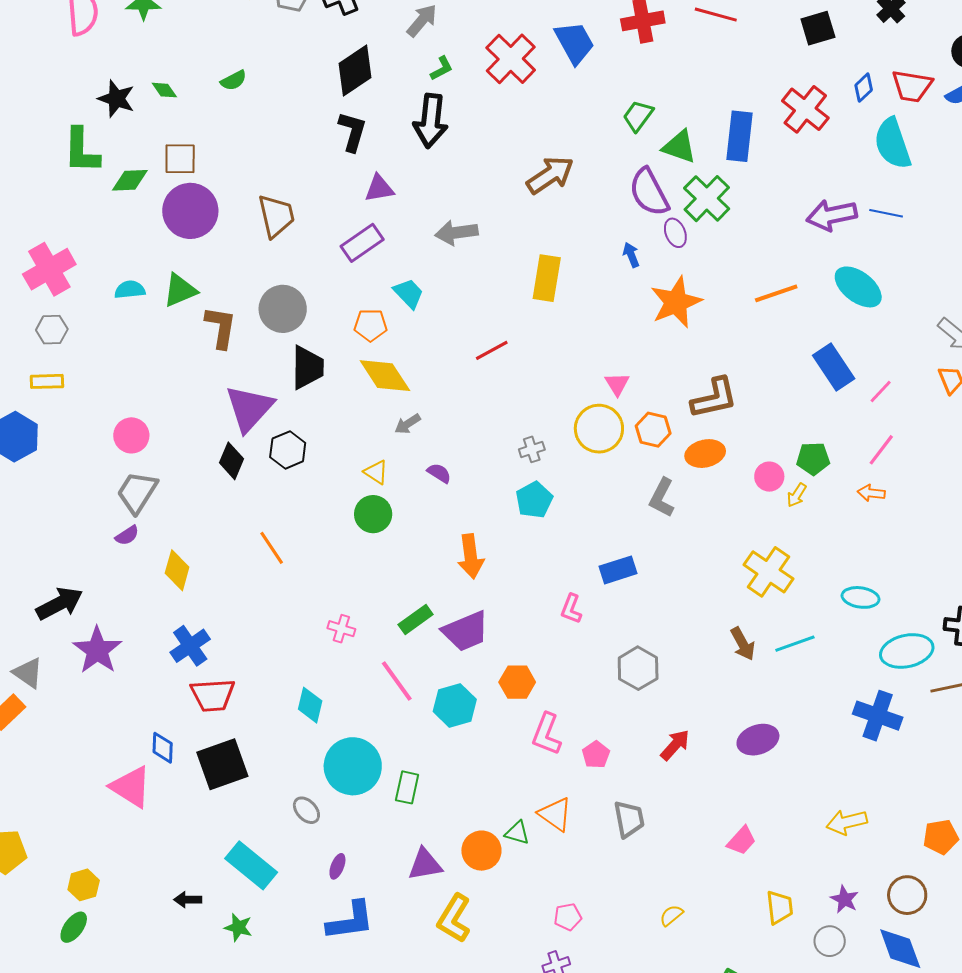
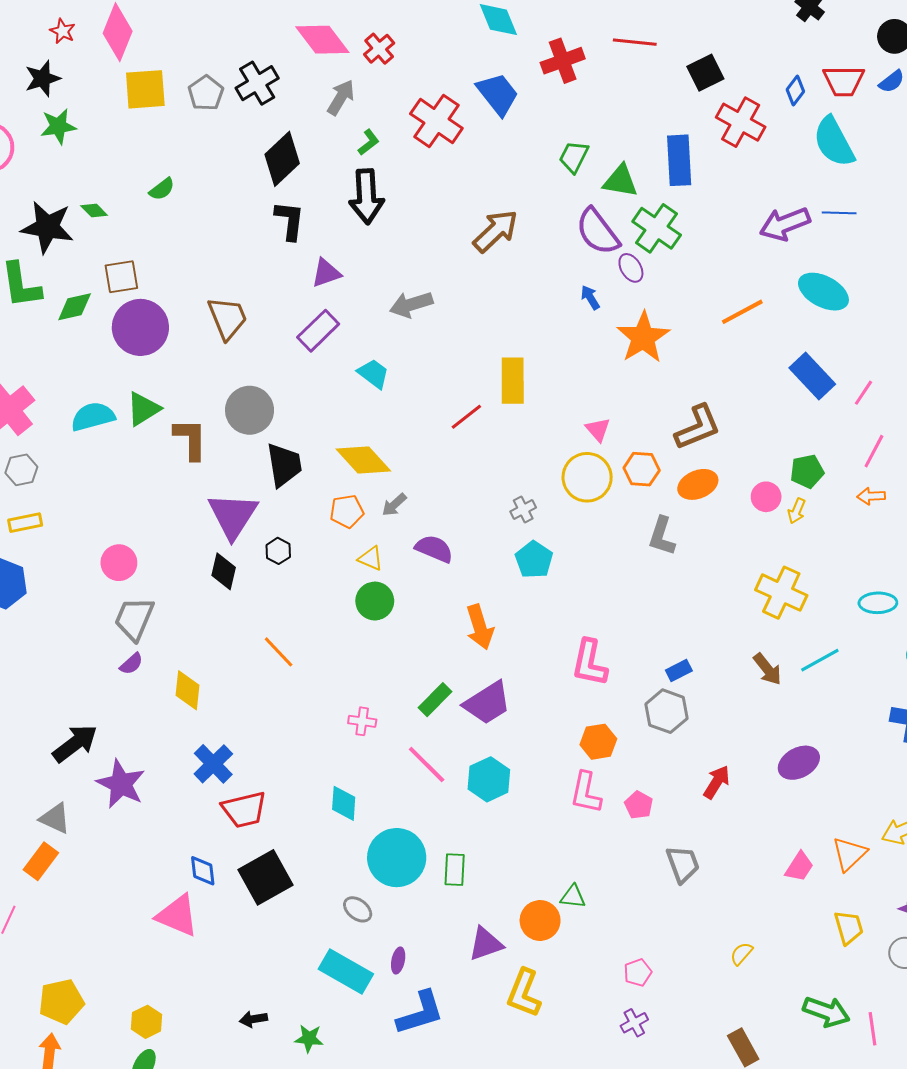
black square: (818, 28) -> (705, 73), moved
black star: (116, 99) -> (47, 227), size x1.4
yellow rectangle: (547, 278) -> (513, 381), moved
cyan semicircle: (130, 290) -> (93, 417), size x1.4
orange pentagon: (371, 325) -> (347, 511), moved
black hexagon: (288, 450) -> (278, 551), size x0.7
purple semicircle: (439, 473) -> (434, 549), size x1.5
blue rectangle: (618, 570) -> (679, 671), moved, size x0.7
pink L-shape: (571, 609) -> (589, 663), size x1.6
orange hexagon: (517, 682) -> (598, 742), moved
orange triangle: (555, 814) -> (849, 854), moved, turned 51
cyan rectangle: (251, 865) -> (346, 971), moved

